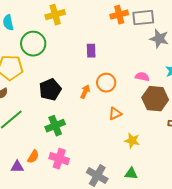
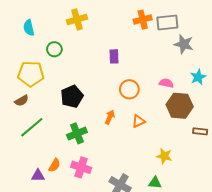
green circle: (33, 44) -> (54, 49), size x0.6
orange arrow: (85, 92) -> (110, 117), moved
yellow star: (132, 141) -> (164, 156), moved

